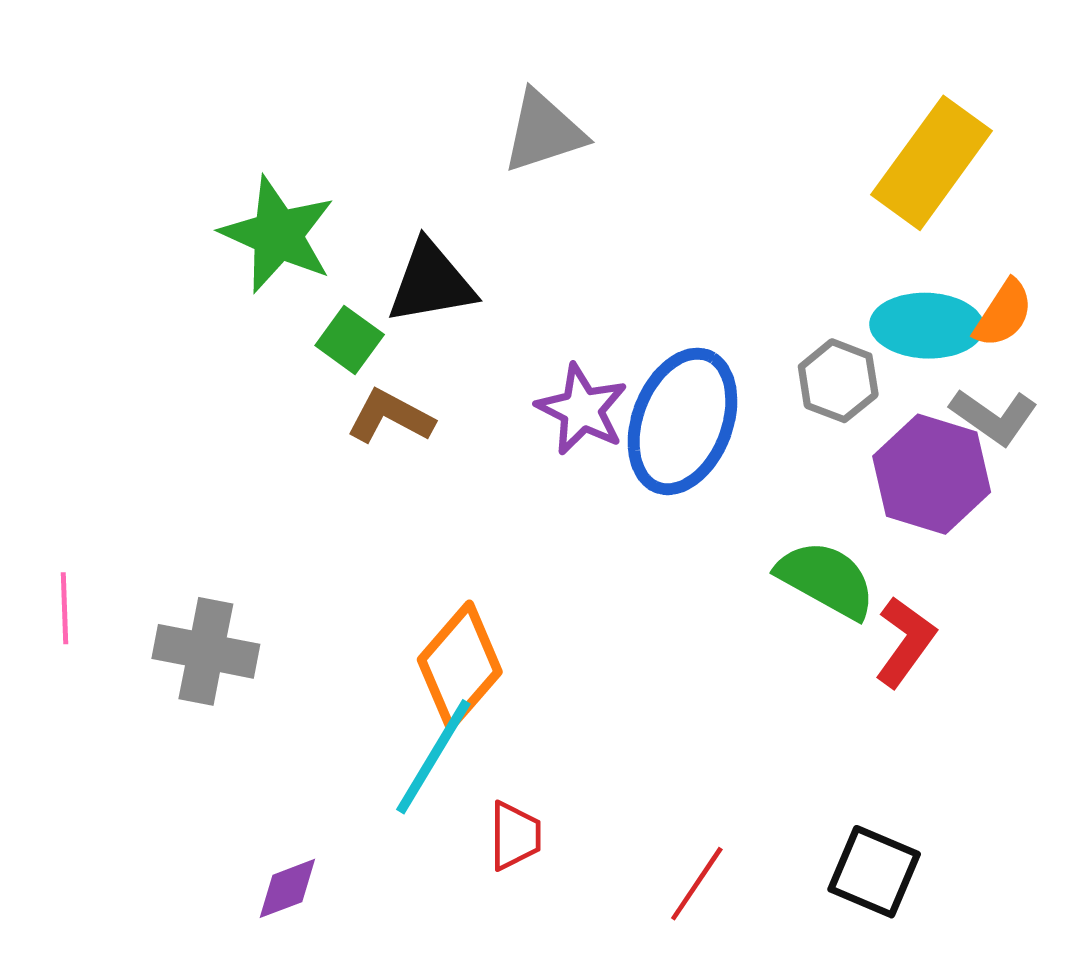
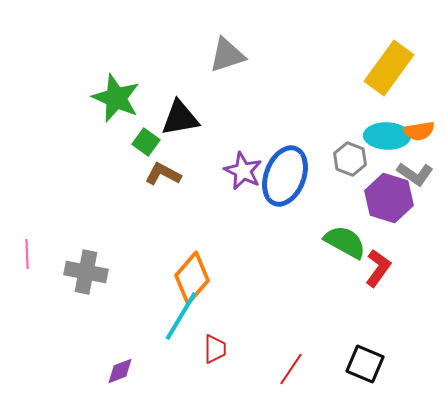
orange semicircle: (1003, 314) -> (419, 131), turned 48

